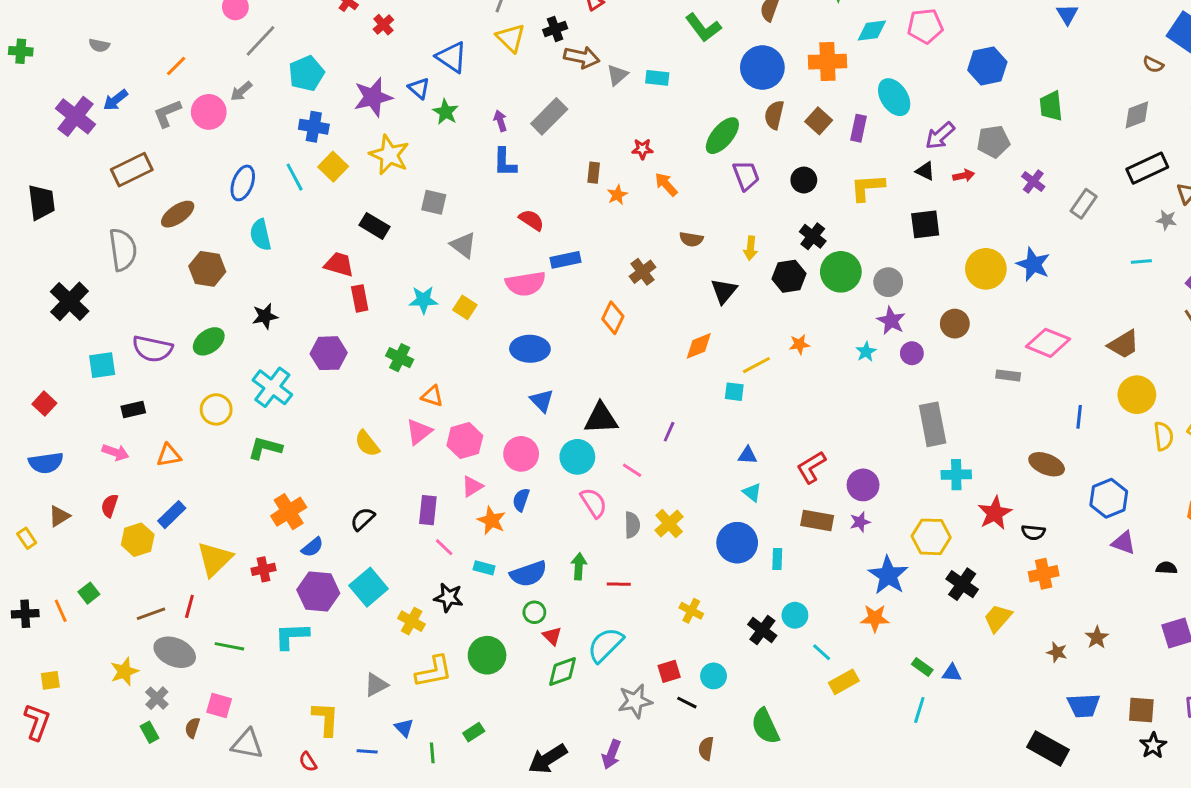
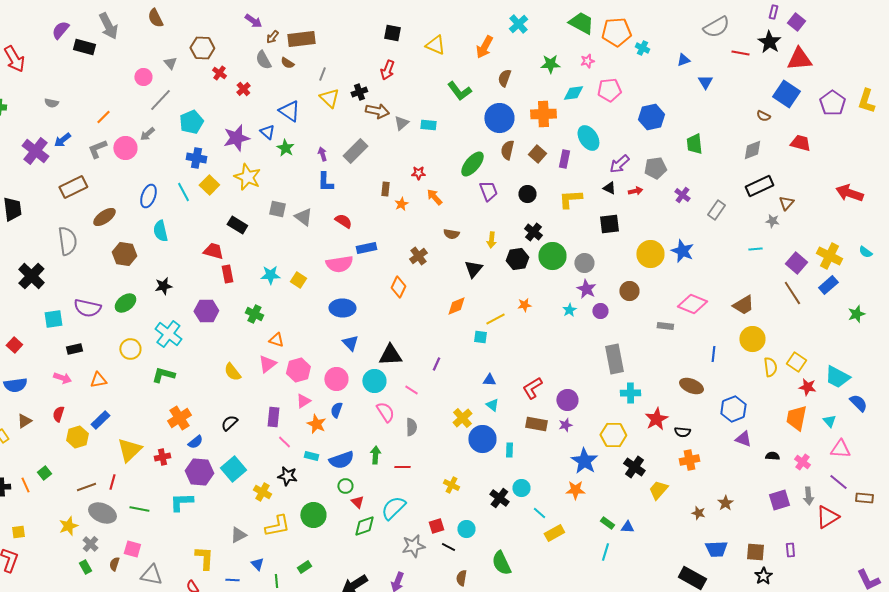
gray triangle: (463, 245) -> (303, 217), moved
yellow cross: (669, 523) -> (462, 418), moved

